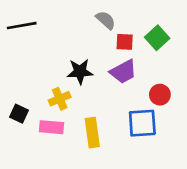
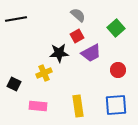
red square: (125, 42) -> (77, 36), moved, turned -32
blue square: (142, 123) -> (116, 105), moved
pink rectangle: (51, 127) -> (38, 106), moved
yellow rectangle: (92, 133) -> (78, 106), moved

